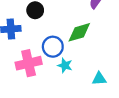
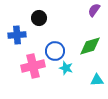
green diamond: (79, 32) -> (90, 46), moved

